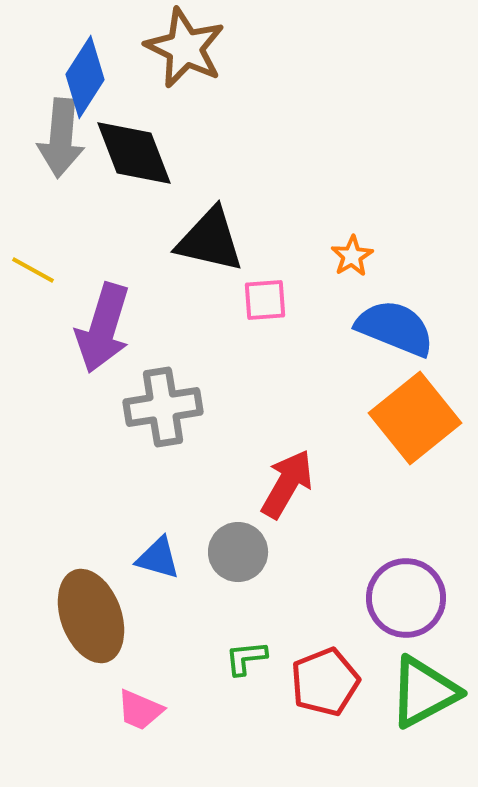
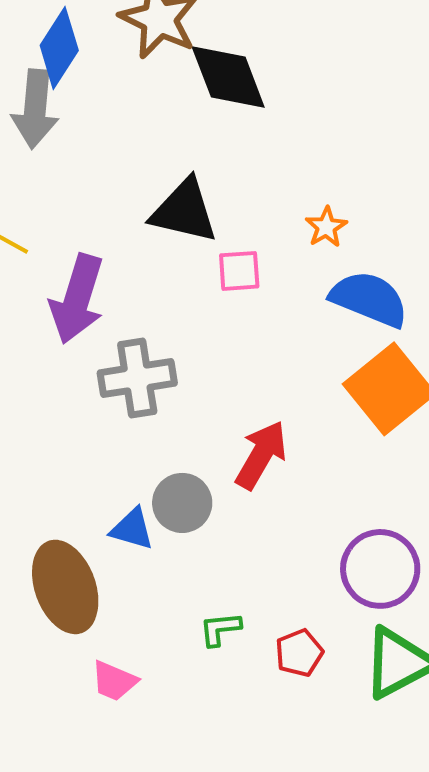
black diamond: (134, 153) -> (228, 77), moved
gray circle: (238, 552) -> (182, 503), moved
red pentagon: (325, 682) -> (299, 653), size x0.7

